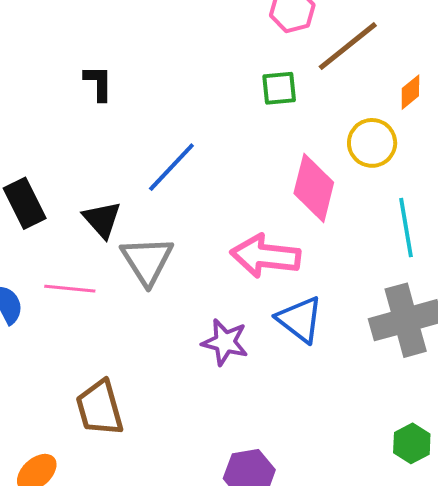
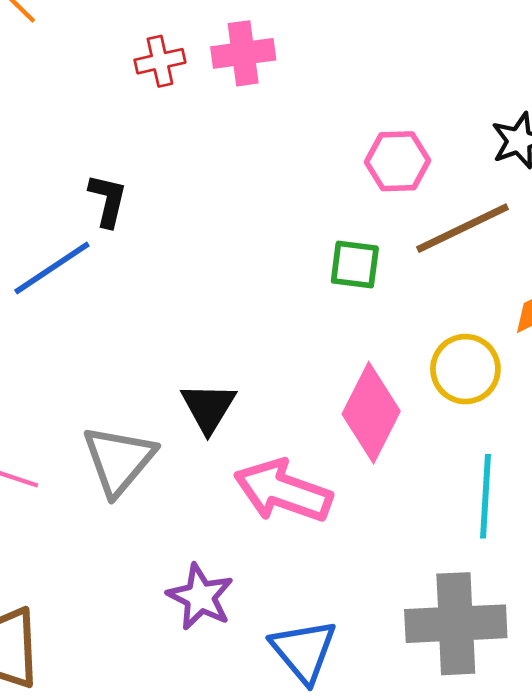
blue line: (171, 167) -> (52, 268), moved
black triangle: (102, 219) -> (208, 407), moved
blue triangle: (300, 319) -> (304, 651), moved

